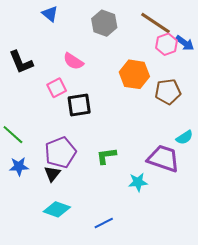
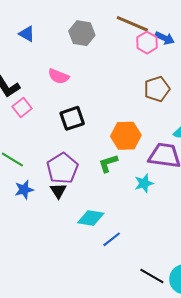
orange hexagon: (134, 74) -> (126, 136), moved
pink square: (57, 88) -> (22, 108), moved
cyan diamond: (57, 209) -> (91, 218), moved
blue line: (104, 223) -> (112, 239), moved

